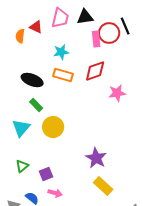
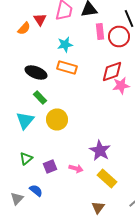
red triangle: (36, 27) -> (40, 20), turned 32
red circle: (109, 33) -> (119, 36), moved
orange semicircle: (20, 36) -> (24, 28), turned -144
red diamond: (95, 71) -> (112, 72), moved
pink arrow: (55, 193) -> (76, 168), moved

